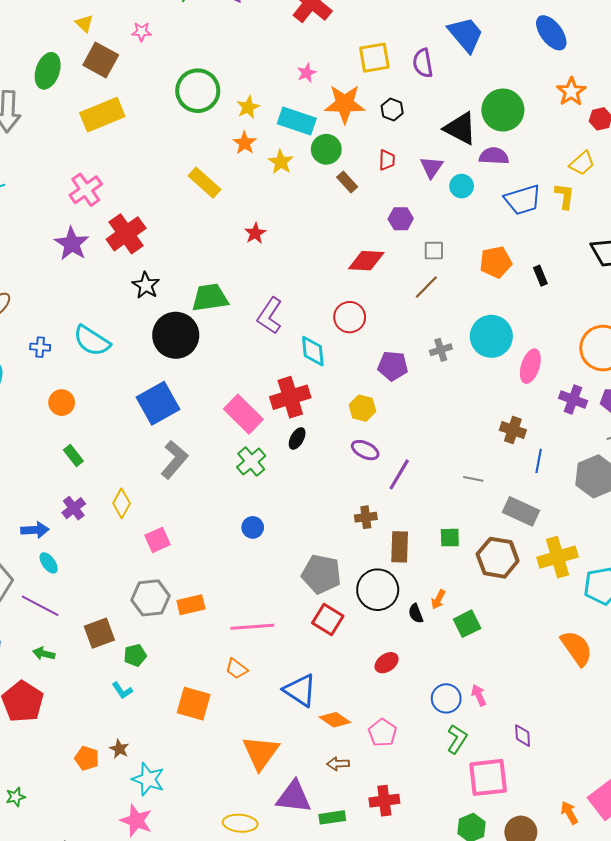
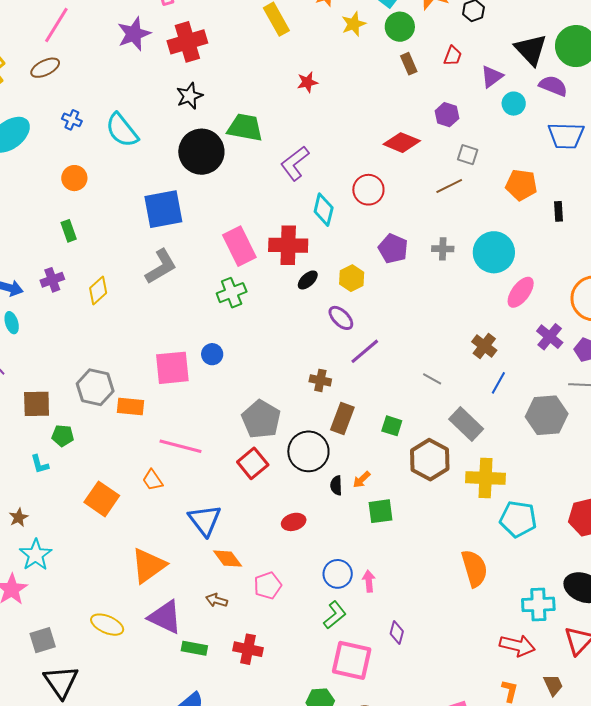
black ellipse: (297, 438) -> (308, 280), moved
pink square: (158, 540) -> (172, 368), moved, size x1.5

